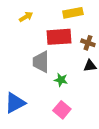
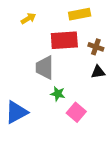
green star: (61, 80) -> (58, 94), moved
pink square: (62, 110) -> (76, 112), moved

